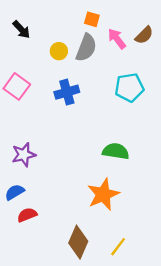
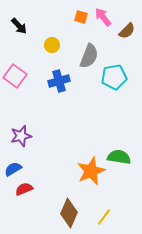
pink arrow: (117, 39) -> (103, 17), moved
gray semicircle: (86, 48) -> (89, 56), moved
green semicircle: (116, 151) -> (119, 157), moved

